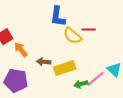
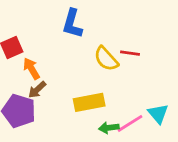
blue L-shape: (58, 17) -> (72, 24), moved
brown arrow: (44, 62) -> (37, 90), moved, turned -56

